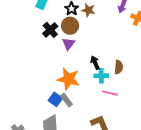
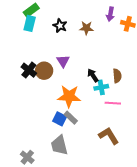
brown star: (88, 10) -> (86, 28), moved
brown circle: (70, 26) -> (44, 71), moved
black cross: (50, 30) -> (29, 70), moved

